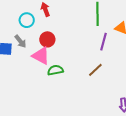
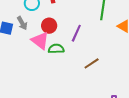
purple line: (103, 42) -> (76, 33), moved
green semicircle: (55, 70) -> (56, 49), moved

